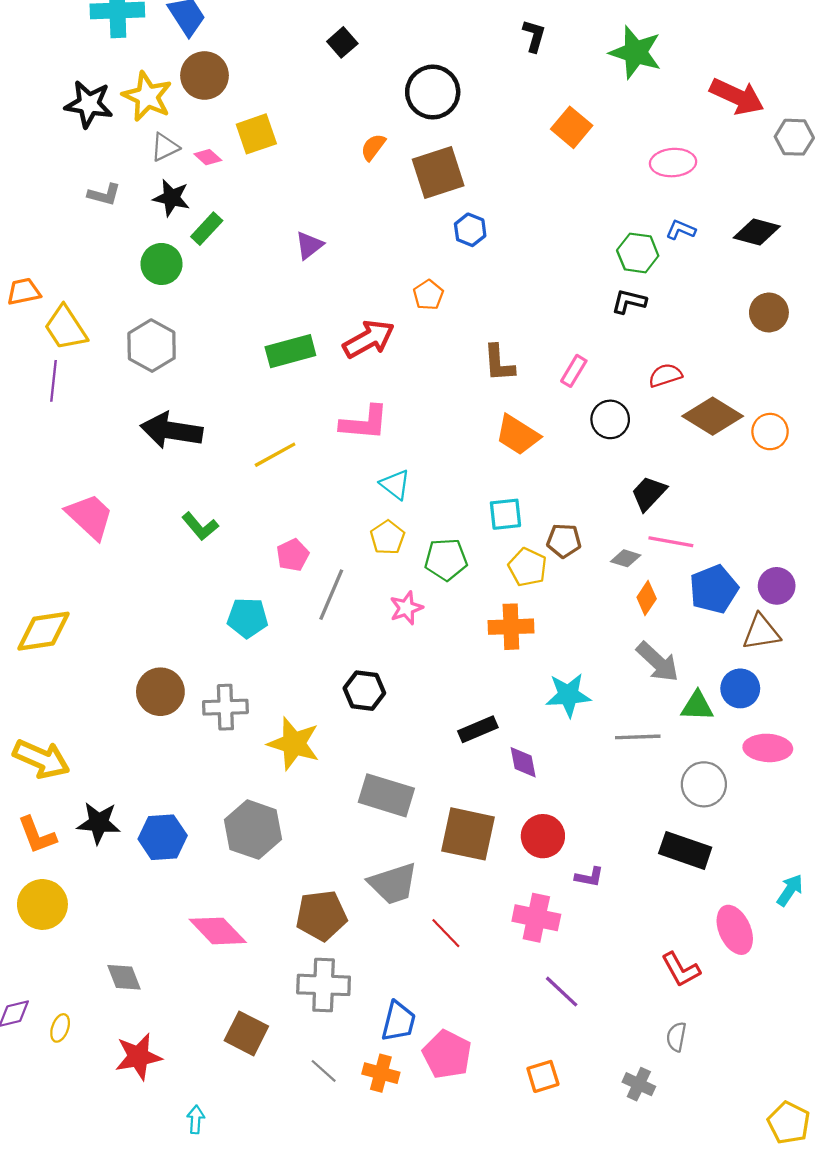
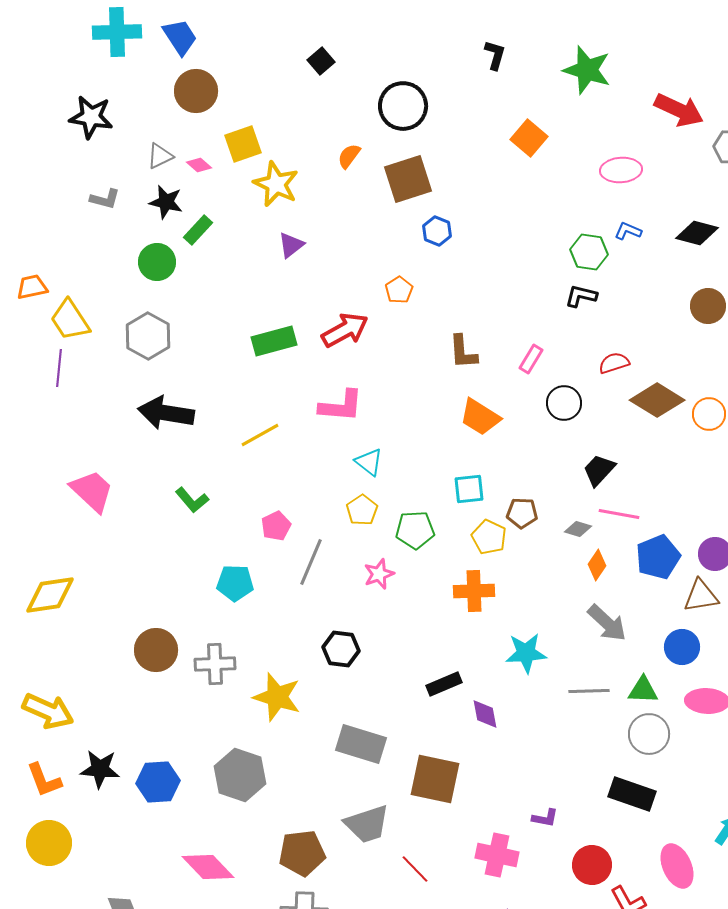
yellow star: (147, 96) -> (276, 184), moved
green triangle: (697, 706) -> (643, 690), moved
red circle: (543, 836) -> (592, 865), moved

